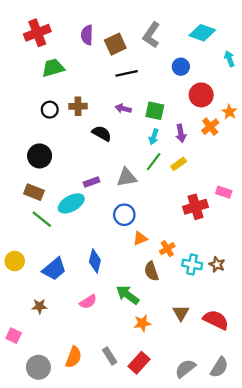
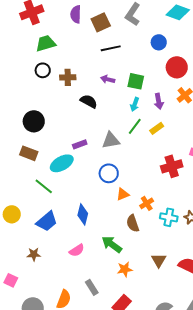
black circle: (50, 110) -> (43, 70), moved
green line: (42, 219) -> (44, 186), moved
gray rectangle: (110, 356) -> (92, 287), moved

